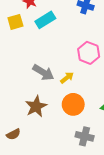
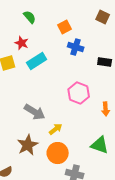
yellow arrow: (67, 78) -> (56, 129), moved
orange circle: (73, 104) -> (58, 153), moved

